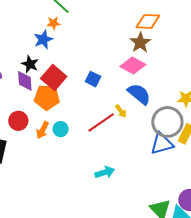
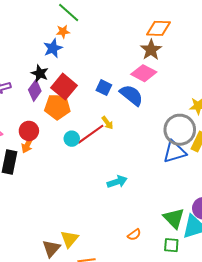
purple diamond: (25, 81) -> (35, 90), turned 40
blue semicircle: (139, 94) -> (131, 95), moved
yellow arrow: (121, 111) -> (107, 123), moved
red line: (101, 122) -> (91, 134), moved
orange arrow: (43, 130) -> (28, 144), moved

